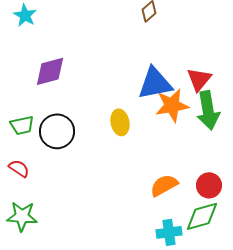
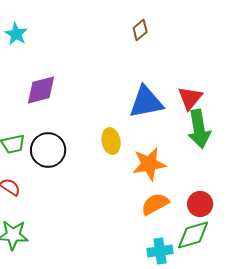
orange star: (172, 105) -> (149, 164), moved

